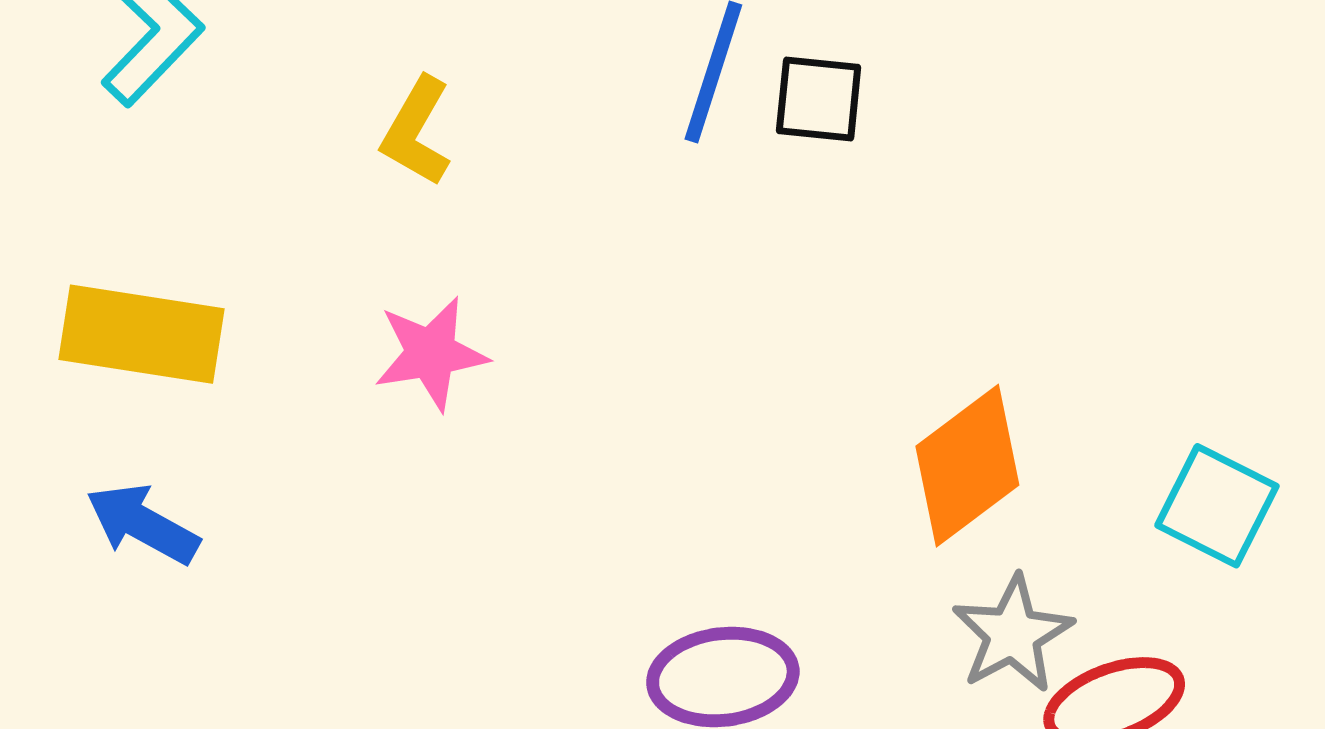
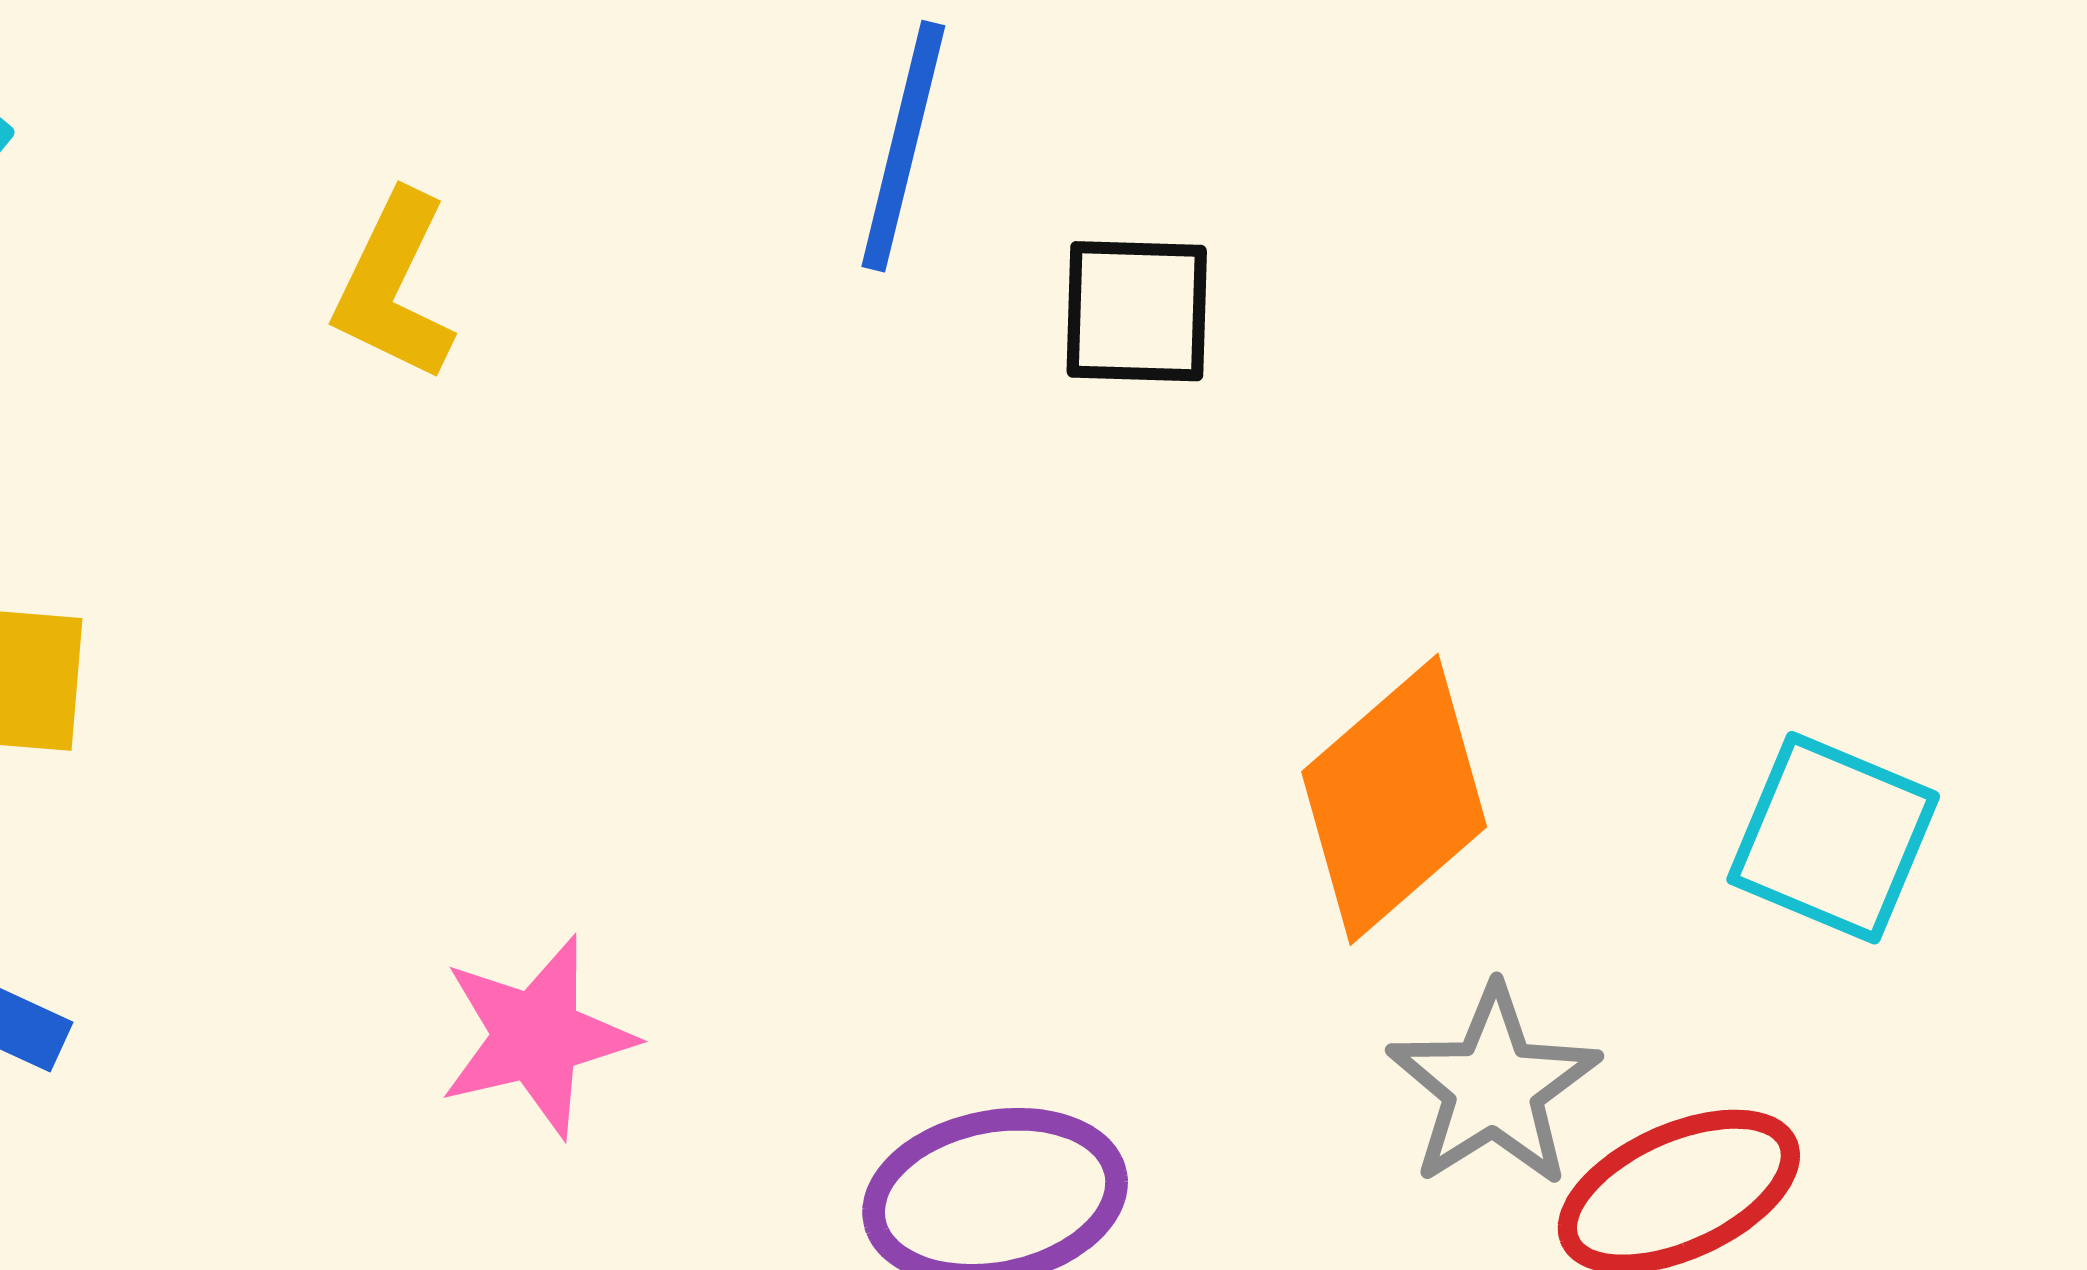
black square: (819, 99) -> (1137, 311), moved
pink star: (431, 353) -> (537, 1036), moved

